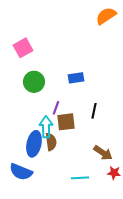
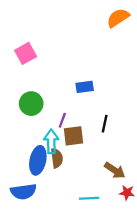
green circle: (34, 82) -> (31, 104), moved
blue semicircle: (21, 172) -> (23, 192), turned -30

